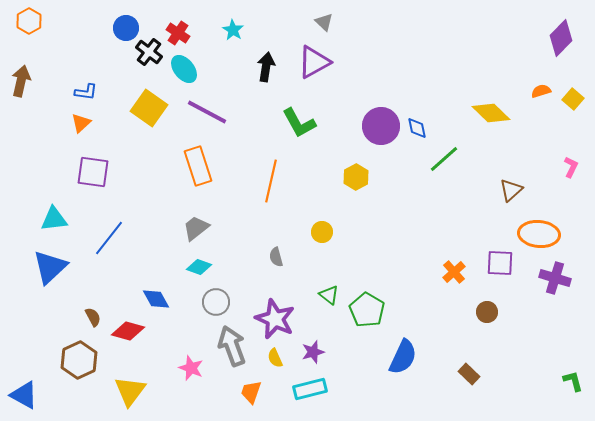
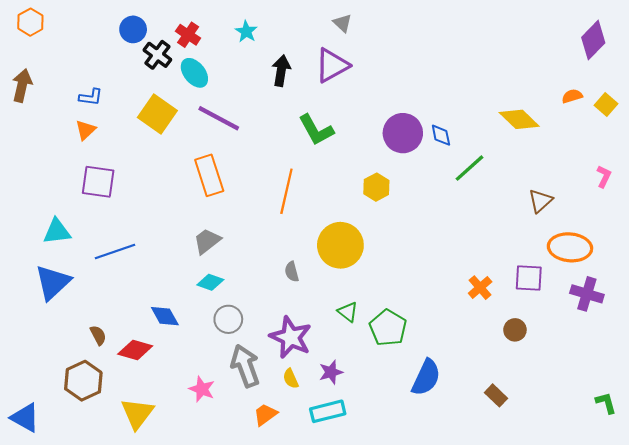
yellow circle: (322, 232) -> (340, 245), size x2.0
blue line: (109, 238) -> (115, 252), turned 33
orange trapezoid: (251, 392) -> (265, 415), turned 35

